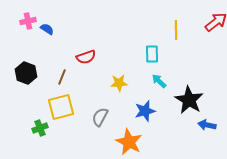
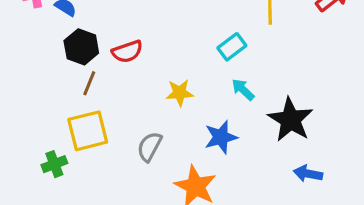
cyan rectangle: (152, 54) -> (232, 47), turned 54
black hexagon: (26, 73) -> (81, 47), moved
blue arrow: (207, 125) -> (308, 174), moved

